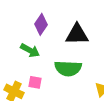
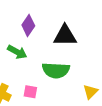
pink square: (35, 82) -> (30, 92), moved

